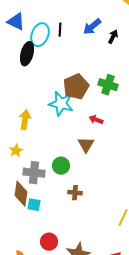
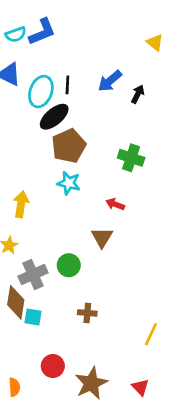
black ellipse: (27, 54) -> (54, 117), moved, turned 35
brown pentagon: (76, 87) -> (69, 146), moved
cyan star: (61, 104) -> (69, 183), size x0.7
gray cross: (34, 173) -> (33, 275), turned -30
brown cross: (75, 193) -> (87, 313), moved

